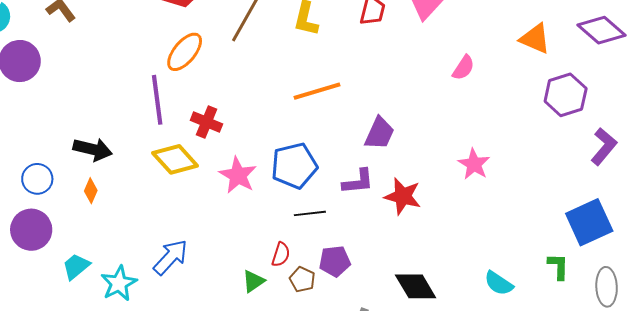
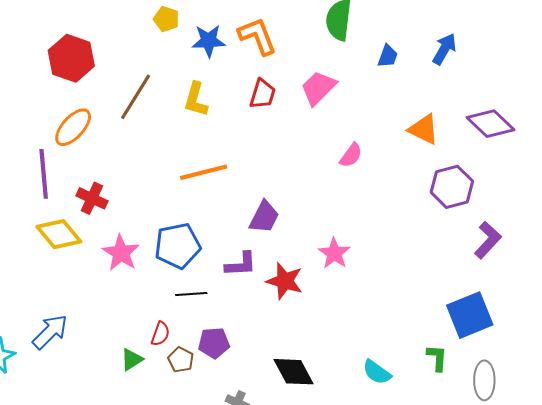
pink star: (474, 164) -> (334, 253), moved

